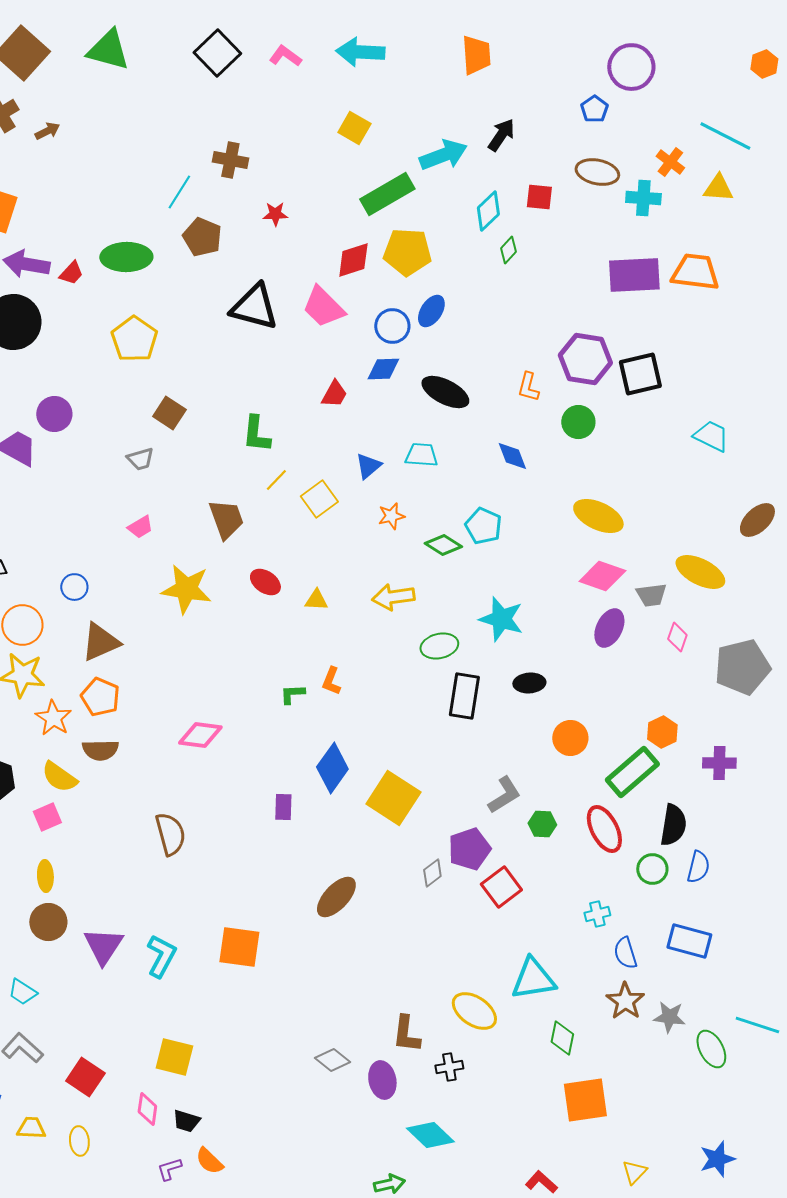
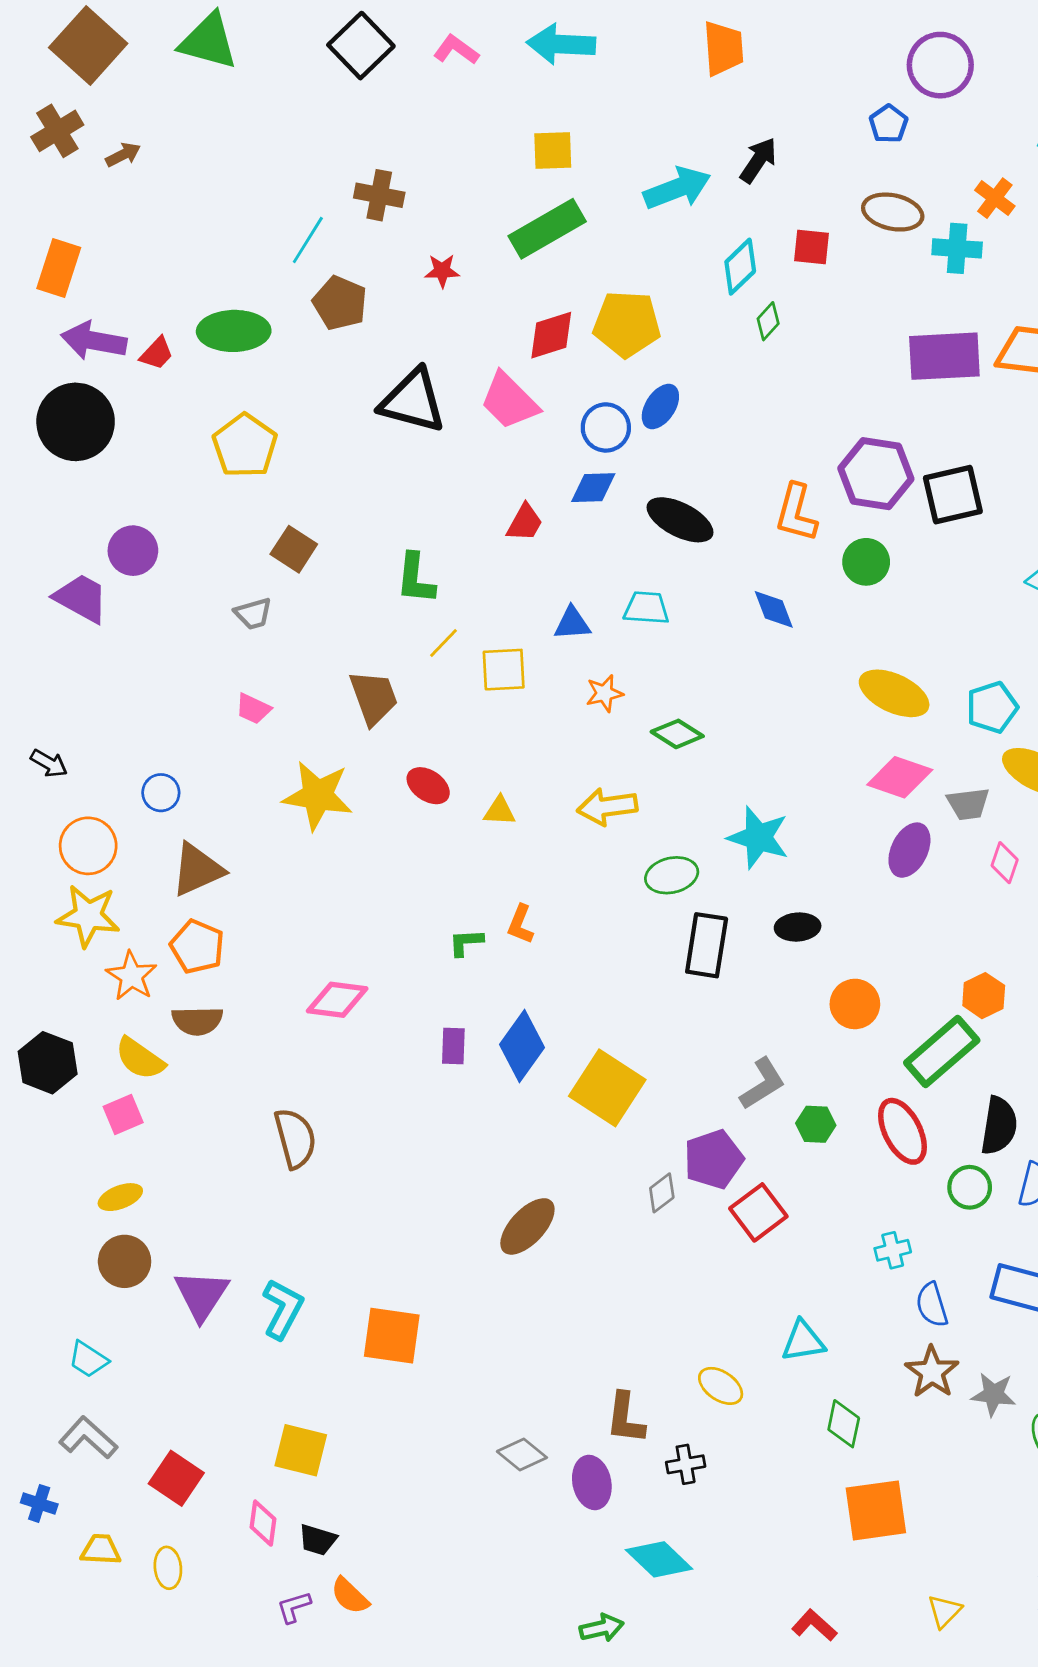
yellow square: (354, 128) -> (553, 150), turned -32
green rectangle: (387, 194) -> (547, 229), moved
orange L-shape: (528, 387) -> (796, 513), size x1.4
blue triangle: (368, 466) -> (572, 623), turned 36
yellow square: (319, 499) -> (504, 670), turned 33
cyan pentagon: (483, 526) -> (992, 707), moved, turned 30
pink trapezoid: (140, 527) -> (253, 709), turned 56
purple rectangle: (283, 807) -> (453, 1046), moved
yellow ellipse: (45, 876) -> (120, 1197), turned 72
orange square: (239, 947) -> (392, 1336), moved
cyan triangle: (533, 979) -> (803, 1341), size x0.7
yellow ellipse: (474, 1011) -> (721, 1386), size x0.7

